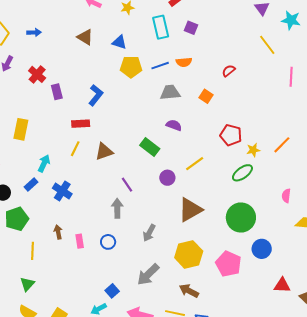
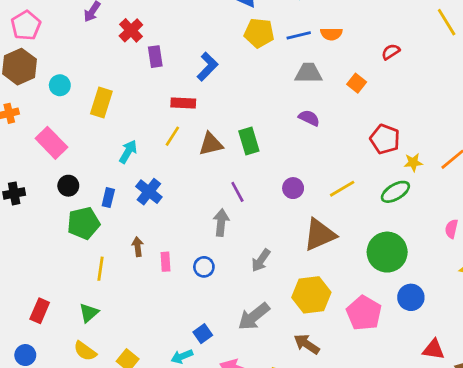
green rectangle: (150, 147) -> (249, 141), moved, turned 30
yellow line: (195, 164) -> (342, 189), moved
blue rectangle: (31, 184) -> (108, 198), moved, turned -40

